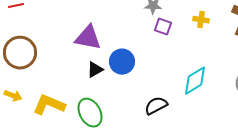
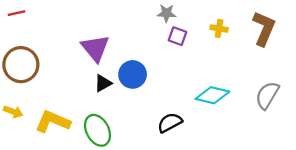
purple triangle: (88, 38) -> (95, 48), turned 40
cyan diamond: (195, 81) -> (212, 95), turned 44

